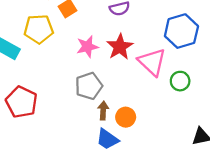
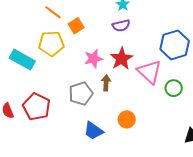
gray pentagon: (89, 86) -> (81, 94), moved
brown arrow: (103, 111) -> (106, 83), moved
blue trapezoid: (107, 139) -> (93, 131), moved

